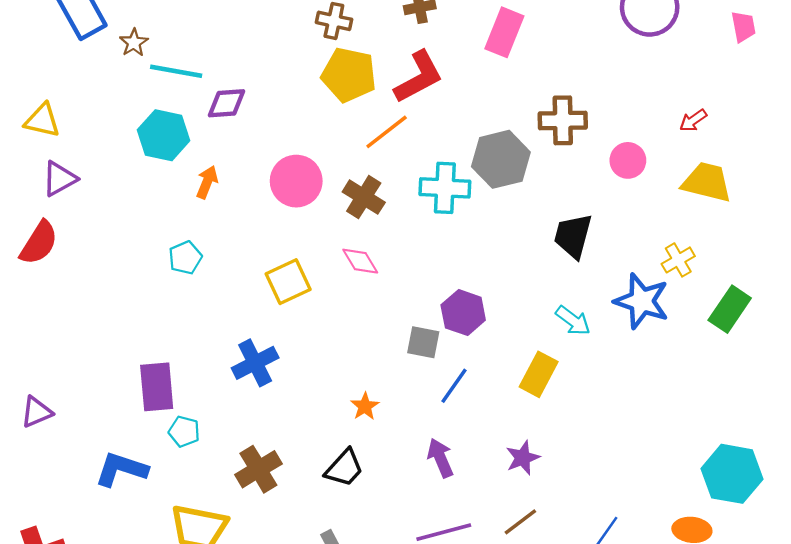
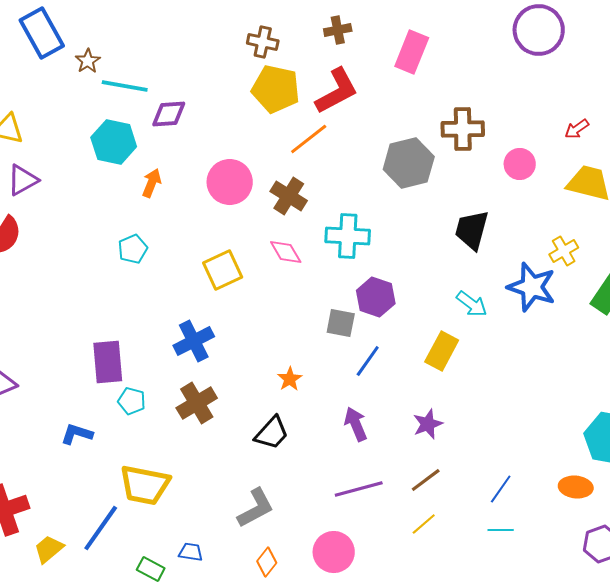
cyan cross: (445, 188) -> (348, 236), moved
blue L-shape: (121, 469) -> (77, 434), size x0.7
brown cross: (258, 469) -> (197, 403), moved

